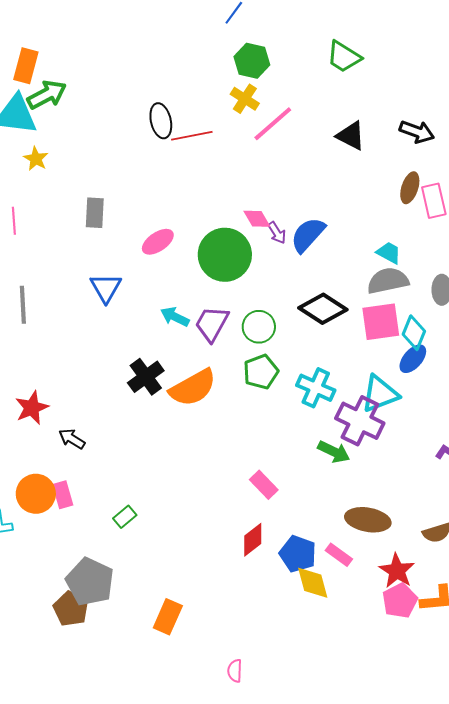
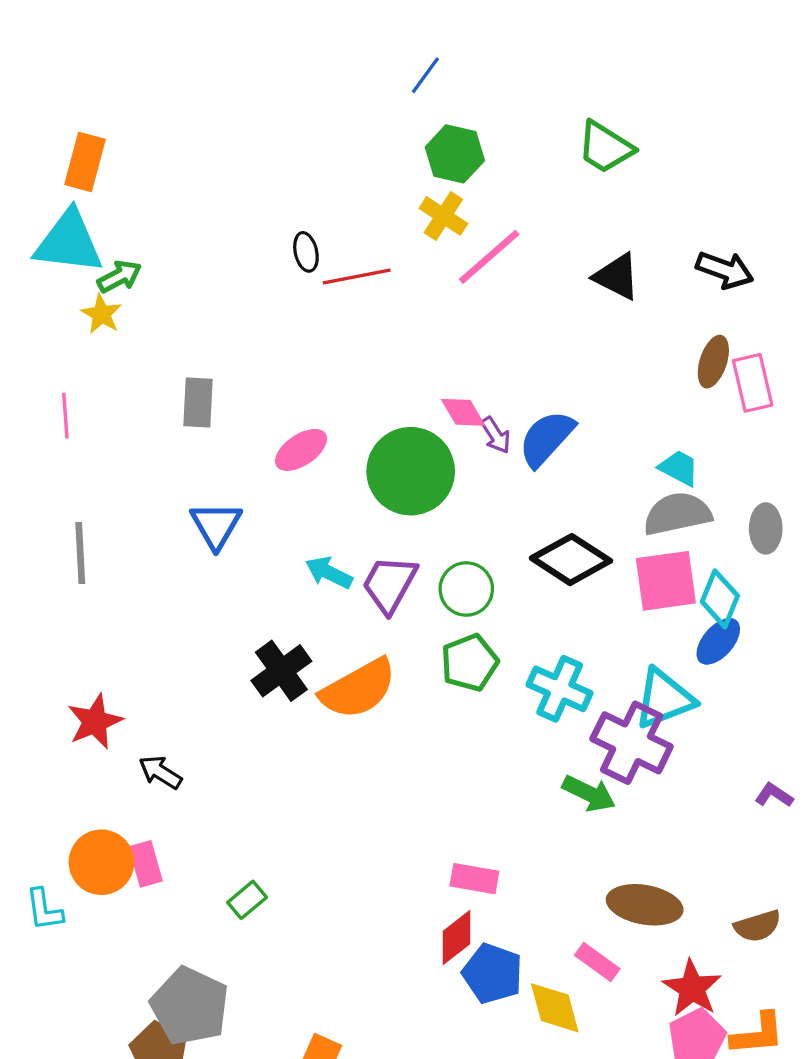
green arrow: (47, 95) -> (119, 276), moved, size x0.7
black ellipse: (161, 121) -> (306, 252), size x0.7
pink rectangle: (264, 485) -> (474, 879), moved, turned -36
blue pentagon: (298, 554) -> (492, 973), moved

